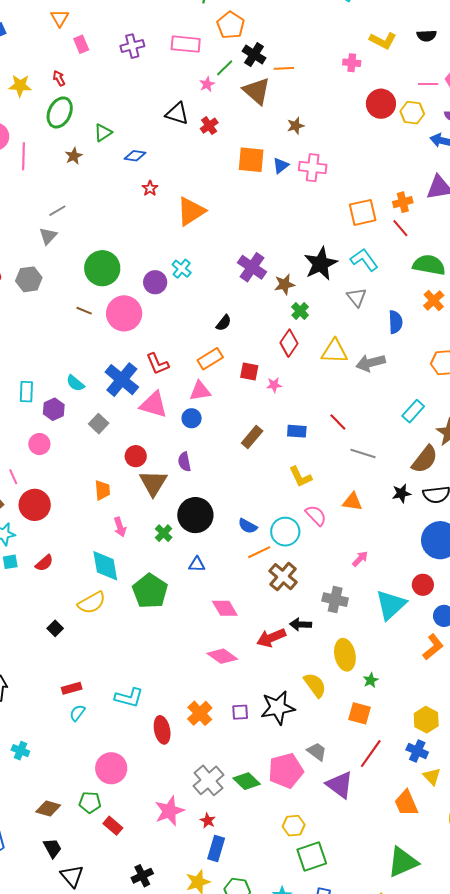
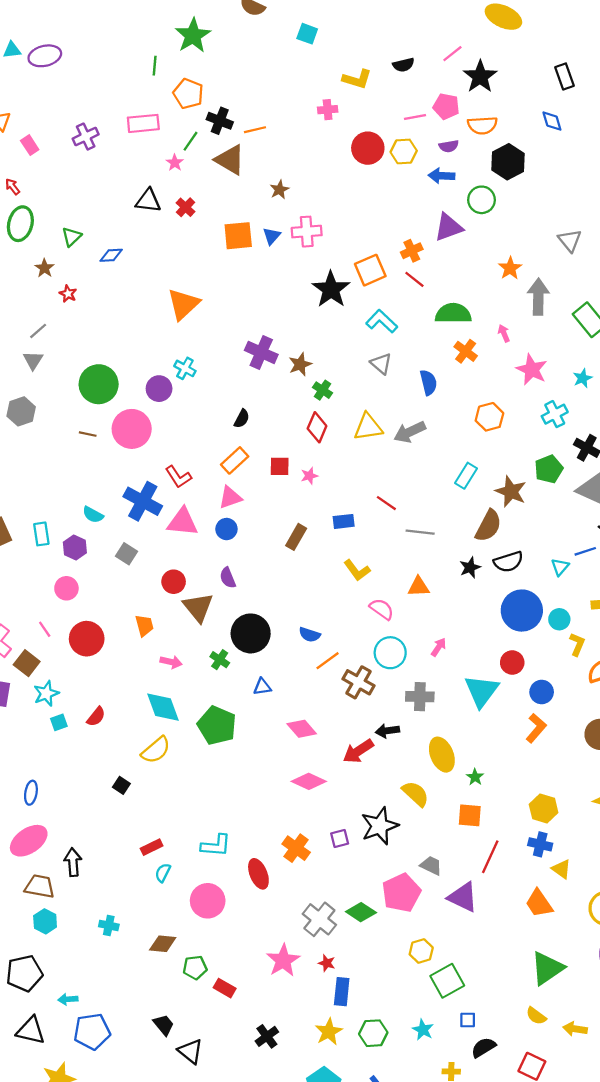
red star: (150, 188) -> (68, 294), moved
black star: (321, 264) -> (331, 289), moved
red circle: (35, 505) -> (87, 639), moved
pink arrow: (120, 527) -> (171, 662), turned -48
cyan circle: (285, 532) -> (390, 653), moved
pink circle: (111, 768) -> (208, 901), moved
brown diamond: (48, 808) -> (163, 944), moved

